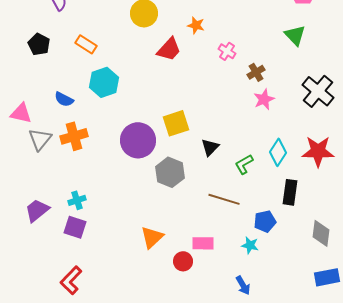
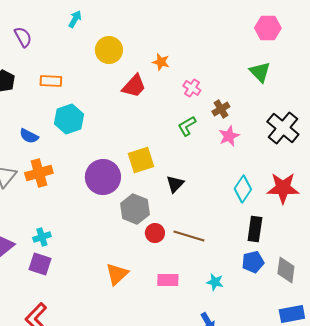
orange rectangle: (86, 44) -> (51, 81), turned -30
green L-shape: (244, 164) -> (187, 126), moved
blue pentagon: (265, 221) -> (253, 262), moved
red circle: (183, 261) -> (155, 233), moved

